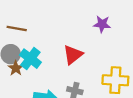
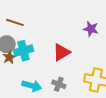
cyan cross: (30, 59) -> (23, 51), turned 30

